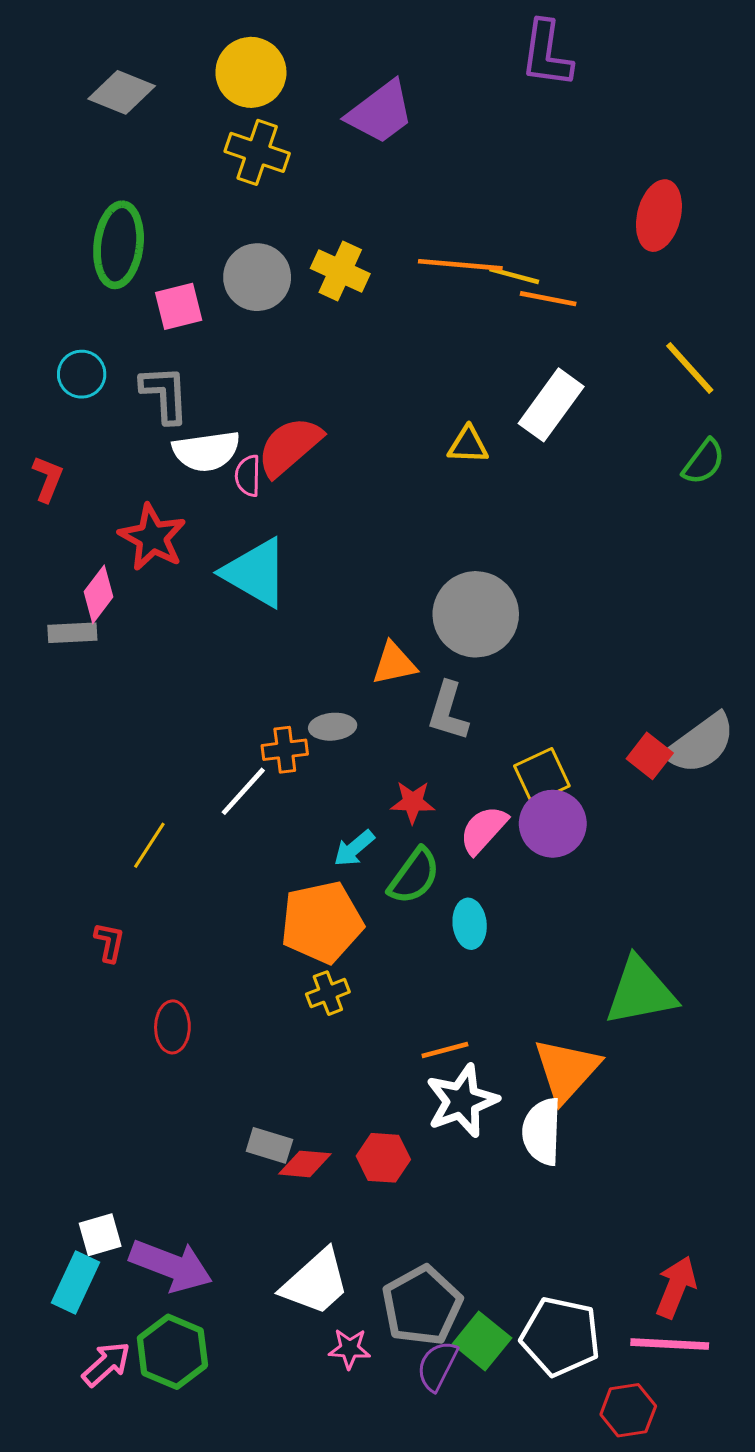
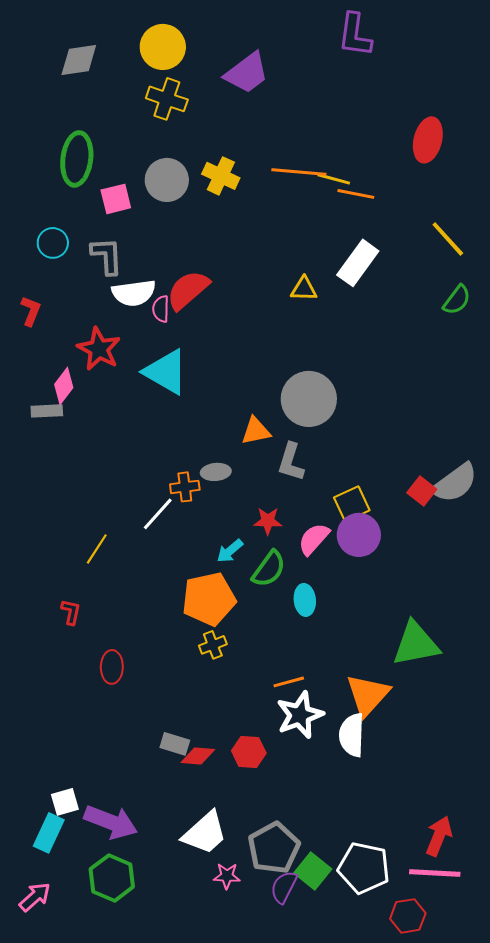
gray diamond: (122, 92) -> (79, 60), turned -30
pink arrow: (106, 1364) -> (35, 897), moved

